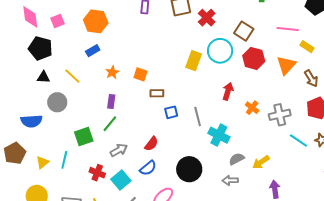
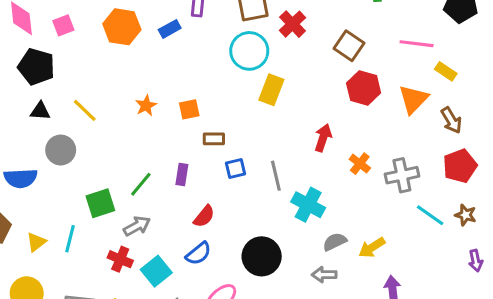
blue rectangle: (93, 51) -> (170, 29), moved
cyan circle: (220, 51) -> (249, 51), moved
orange square: (141, 74) -> (189, 109), turned -32
purple rectangle: (111, 101) -> (182, 174), moved
gray arrow: (119, 150) -> (137, 226), moved

